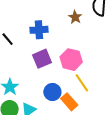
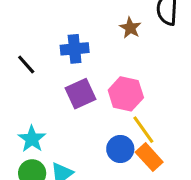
blue circle: (52, 92) -> (120, 149), moved
orange rectangle: (69, 102) -> (149, 157), moved

